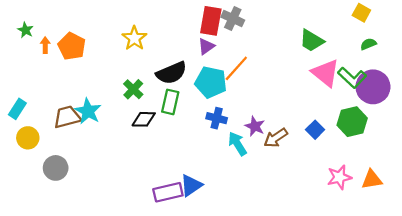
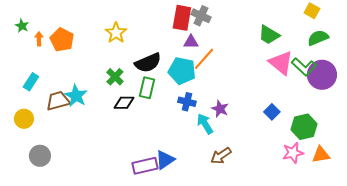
green semicircle: (368, 44) -> (318, 38), size x1.5
purple triangle: (206, 46) -> (191, 42), moved, turned 35
cyan rectangle: (17, 109) -> (31, 82), moved
green hexagon: (352, 122) -> (304, 127), moved
brown arrow: (276, 138) -> (221, 156), moved
gray circle: (56, 168) -> (40, 156), moved

